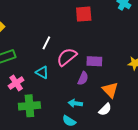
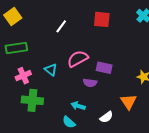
white line: (46, 43) -> (61, 26), moved
purple semicircle: (83, 78) -> (90, 83), turned 64
orange triangle: (110, 90) -> (129, 102), moved

